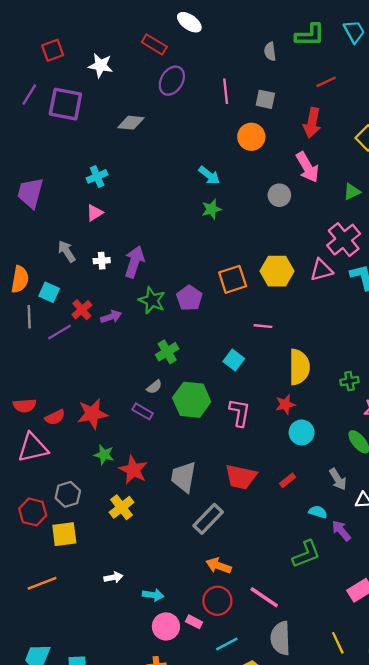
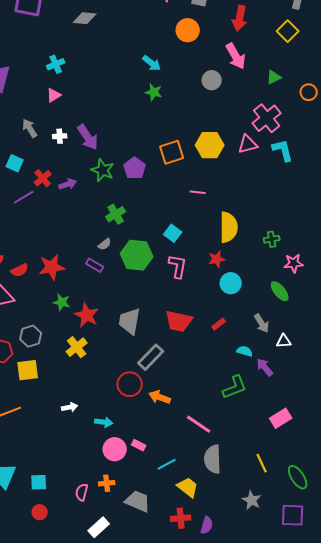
green star: (212, 209) -> (154, 92), turned 30
purple arrow: (134, 262) -> (88, 137), turned 128
cyan square: (234, 360) -> (173, 233), moved
red circle: (217, 601) -> (130, 384), moved

